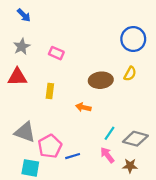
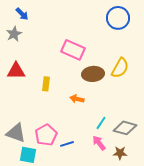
blue circle: (133, 39) -> (118, 18), moved
gray star: (22, 47) -> (14, 34), moved
pink rectangle: (56, 53) -> (73, 50), moved, size x1.6
yellow semicircle: (130, 74) -> (120, 68), size x1.5
gray triangle: (25, 132) -> (16, 133), moved

